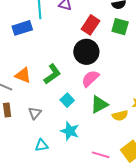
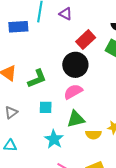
cyan square: (67, 100) -> (46, 107), turned 32
cyan star: (70, 131) -> (54, 139), moved

